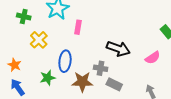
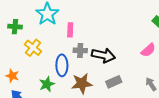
black arrow: (118, 49) -> (103, 55), moved
gray cross: (101, 68) -> (80, 50), moved
gray rectangle: (114, 84) -> (114, 82), turned -42

